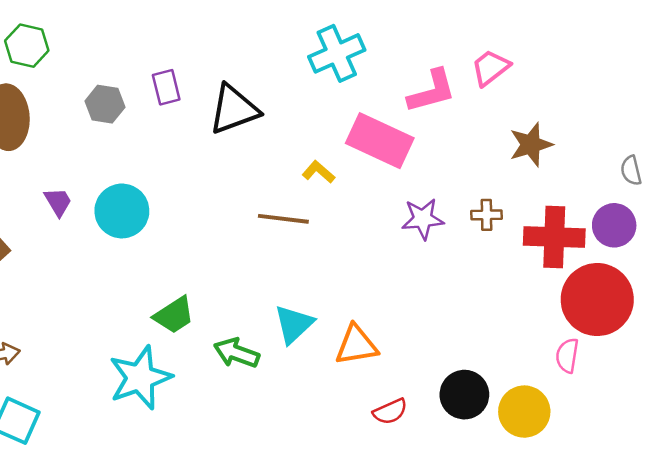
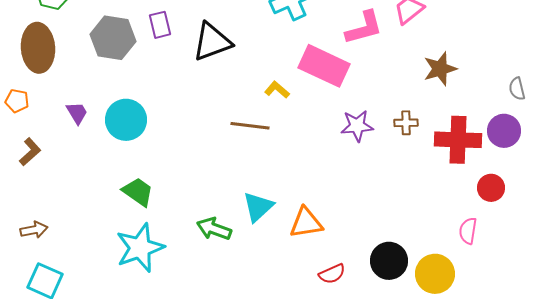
gray hexagon: (105, 104) -> (113, 38), size x1.5
red circle: (597, 300) -> (491, 188), size x0.5
green trapezoid: (174, 315) -> (138, 192), moved, turned -112

